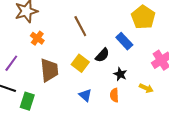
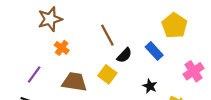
black semicircle: (102, 55) -> (124, 55), moved
brown trapezoid: (49, 70) -> (74, 82), turned -75

